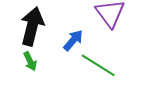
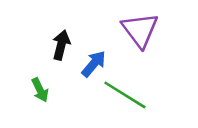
black arrow: (32, 26) -> (61, 45), moved, size x0.6

